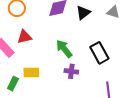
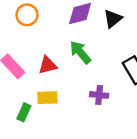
red triangle: (24, 37) -> (48, 65), moved
green arrow: (64, 49) -> (80, 52), moved

